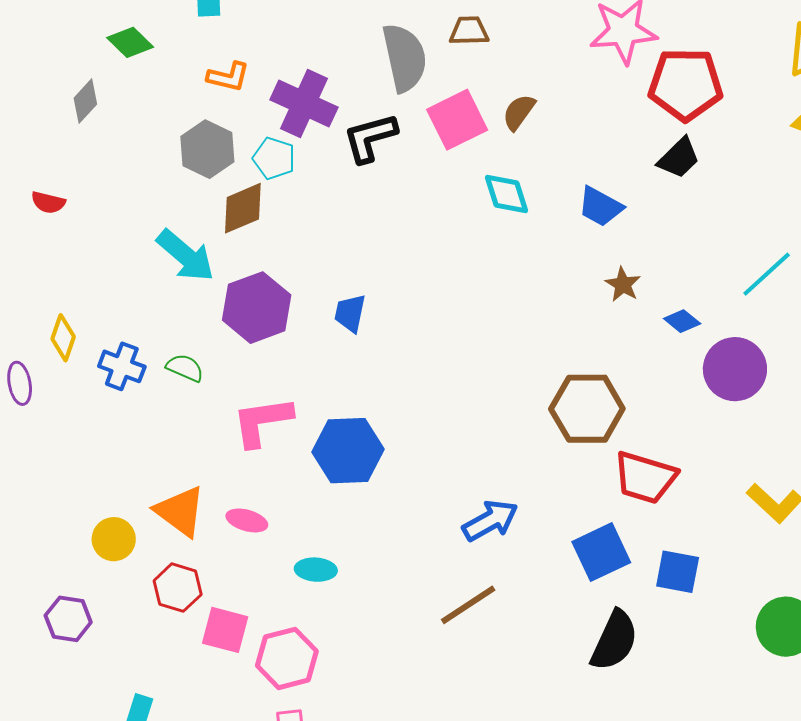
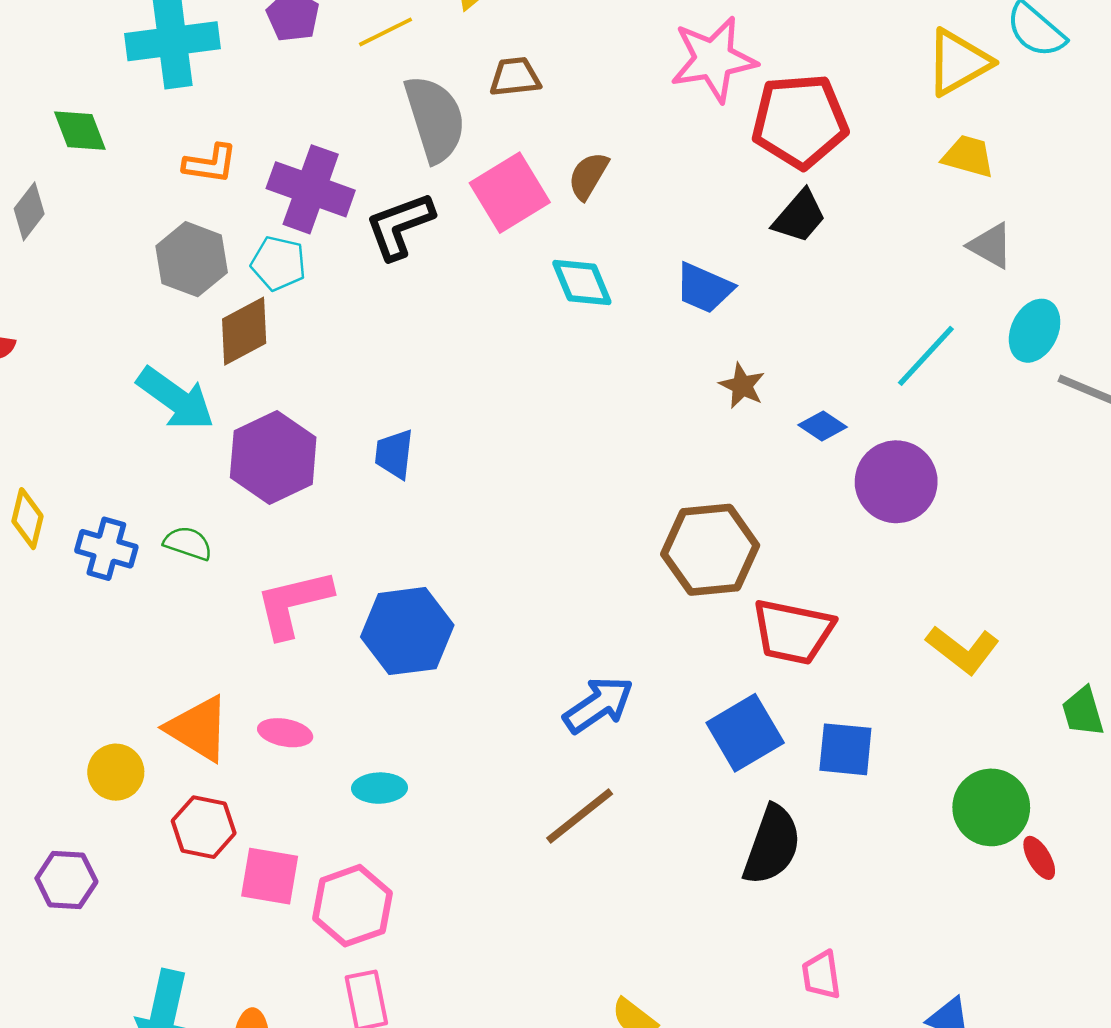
green diamond: (130, 42) -> (80, 131), turned 30

